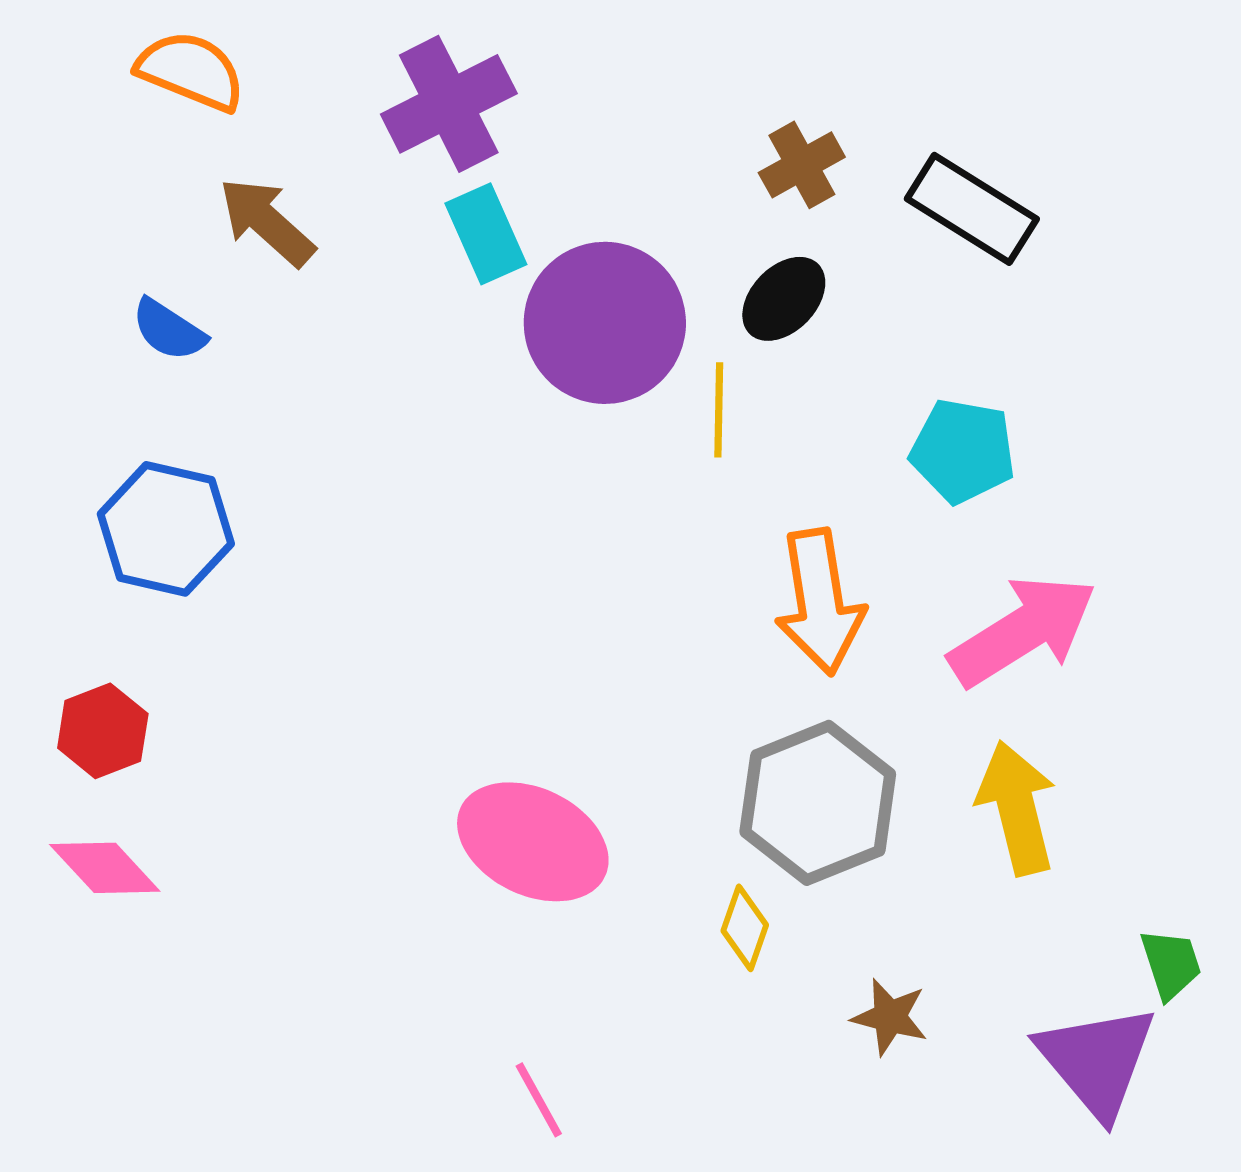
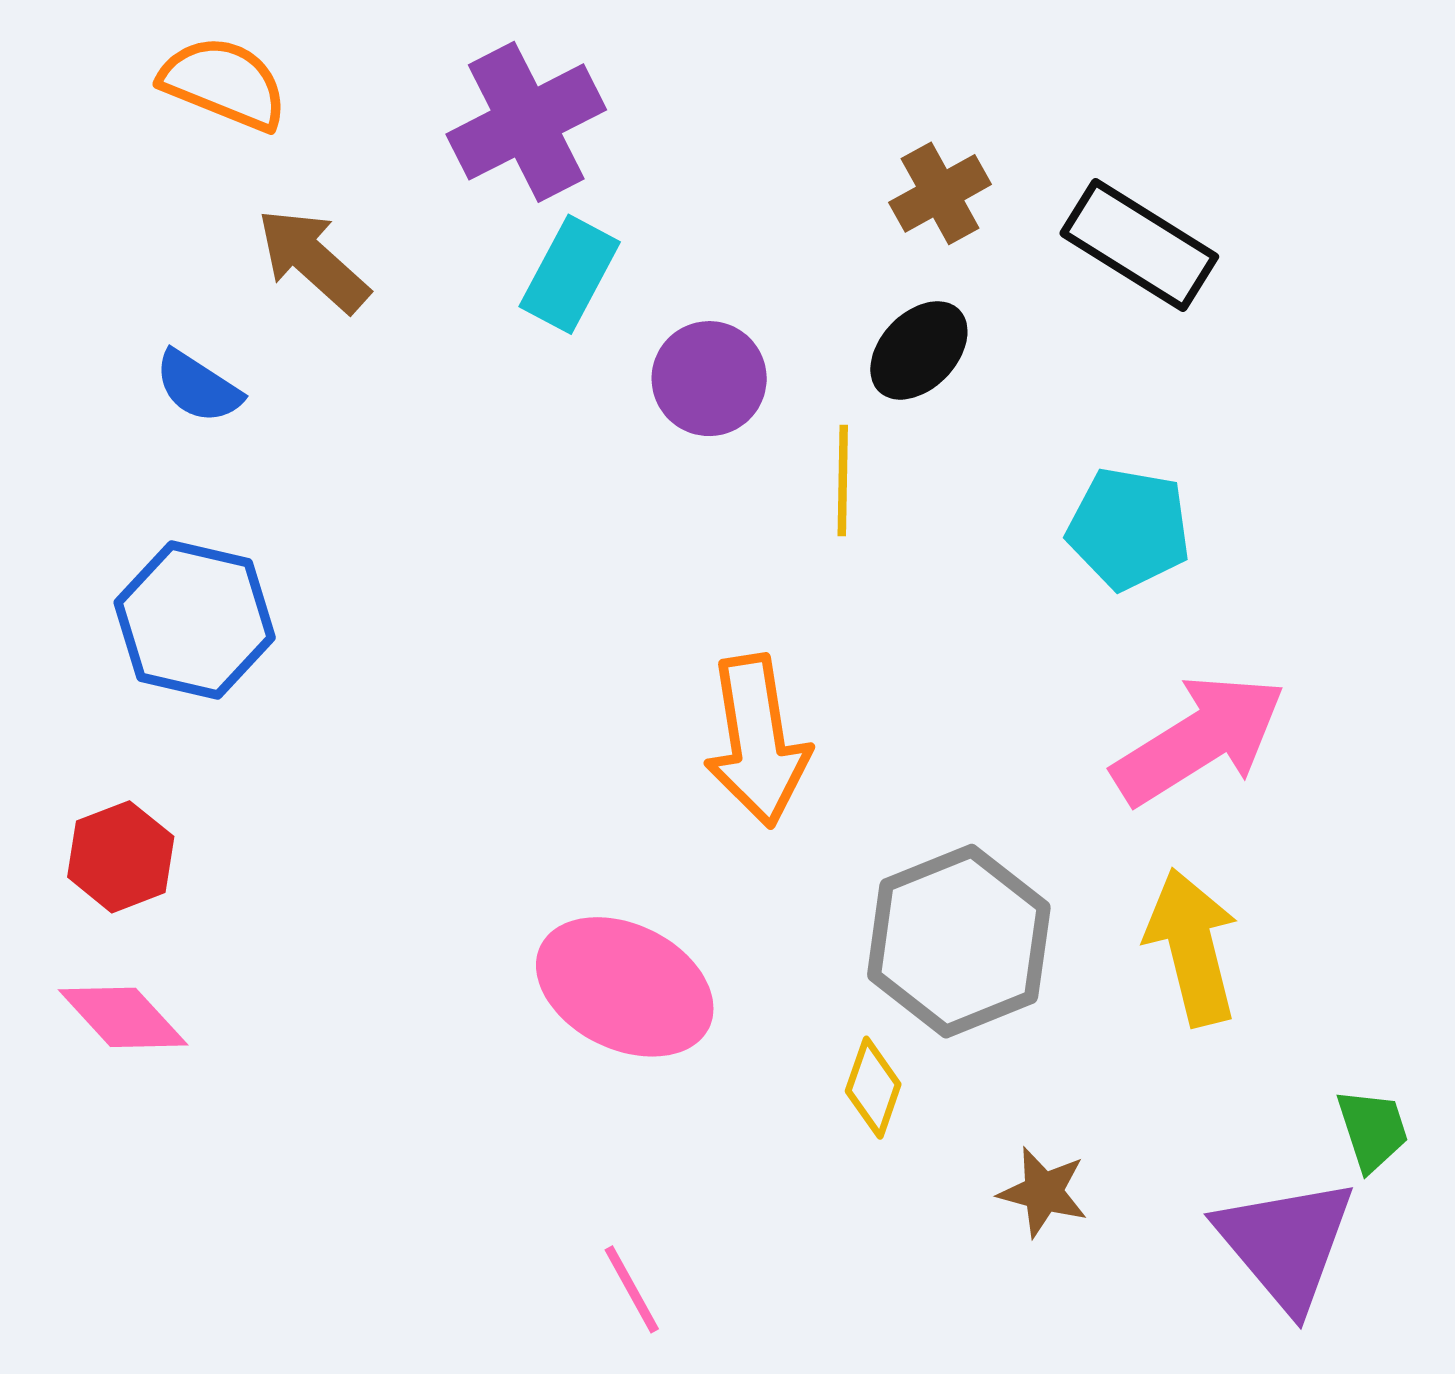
cyan rectangle: (486, 234) -> (570, 274), turned 52
purple circle: (605, 323) -> (709, 379), size x0.6
orange arrow: (820, 602) -> (757, 741), moved

